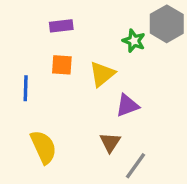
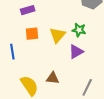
green star: (134, 41) -> (79, 30), moved
brown triangle: (110, 142) -> (53, 78), moved, turned -48

